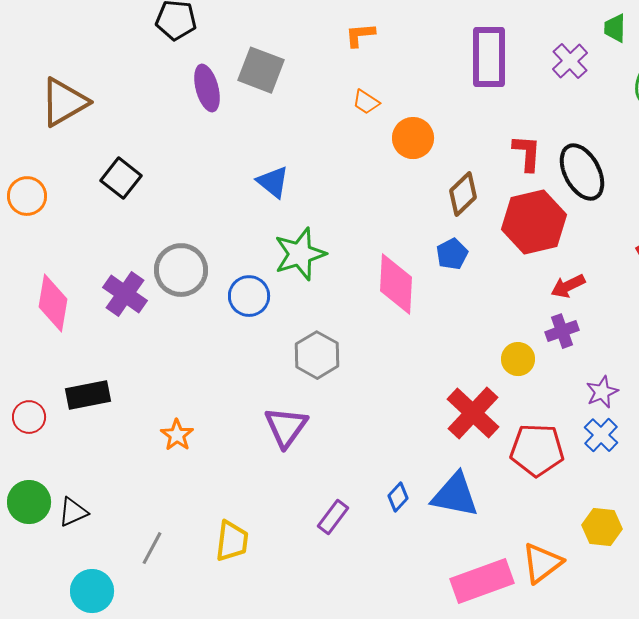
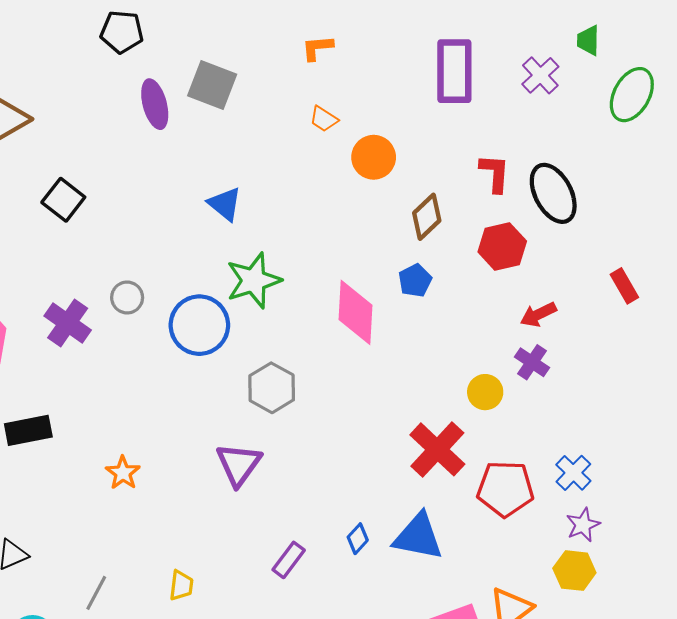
red hexagon: (534, 222) -> (502, 247), size x0.7
gray circle: (181, 270) -> (127, 298), size x0.6
blue circle: (249, 296) -> (199, 325), size x1.4
purple cross: (562, 331) -> (532, 362), turned -36
purple star: (602, 392) -> (583, 525), moved
yellow trapezoid: (232, 541) -> (181, 585), size x0.7

